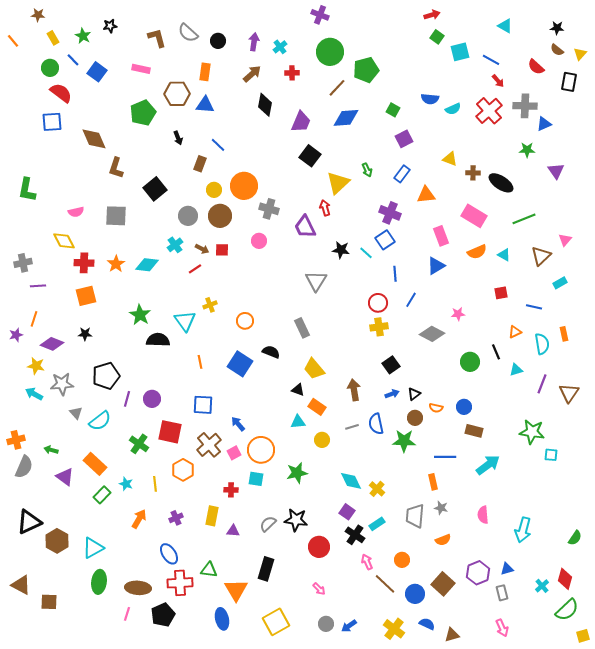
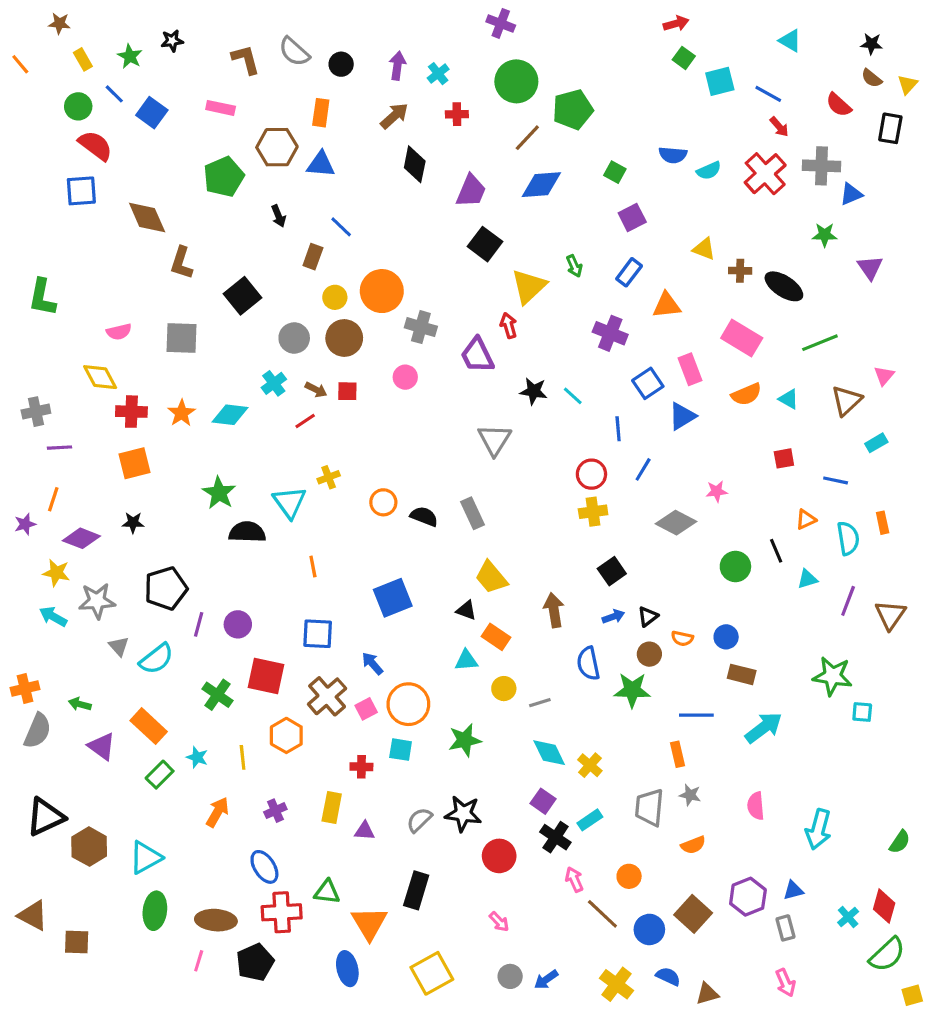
blue square: (385, 240) -> (648, 383), moved
black semicircle: (271, 352) -> (424, 516), moved
blue square: (240, 364) -> (393, 598), moved, turned 35
gray line: (352, 427) -> (540, 703), moved

